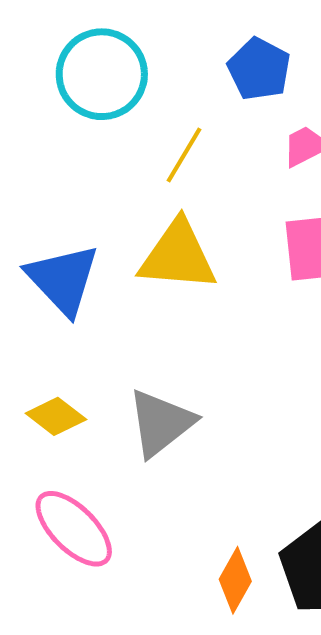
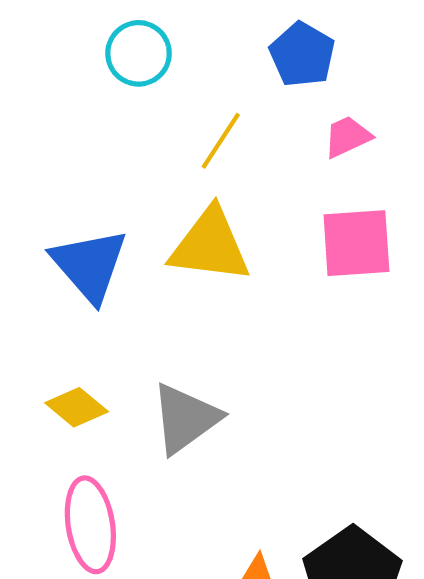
cyan circle: (102, 74) -> (139, 53), size x0.7
pink ellipse: (74, 529) -> (90, 525), turned 34

